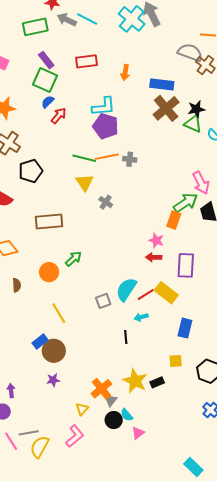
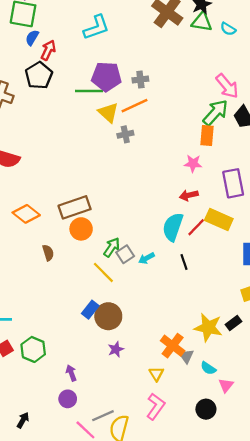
purple pentagon: (106, 126) -> (106, 77), moved
orange line: (107, 157) -> (135, 106), moved
black pentagon: (31, 171) -> (39, 75), moved
yellow triangle: (84, 183) -> (108, 113), moved
gray cross: (106, 202) -> (125, 134), turned -32
brown rectangle: (49, 221) -> (75, 207), moved
red arrow: (154, 257) -> (189, 195), moved
green arrow: (73, 259) -> (112, 247), moved
gray square: (103, 301) -> (125, 254), moved
cyan arrow: (141, 317) -> (146, 258), moved
black line: (126, 337) -> (184, 262), moved
black circle: (114, 420) -> (206, 409), moved

